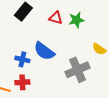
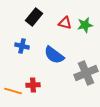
blue cross: (22, 59) -> (22, 46), moved

